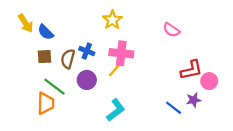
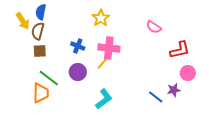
blue semicircle: (46, 32) -> (41, 12), moved, turned 56
brown semicircle: (68, 59) -> (38, 31), moved
red L-shape: (191, 70) -> (180, 50), moved

